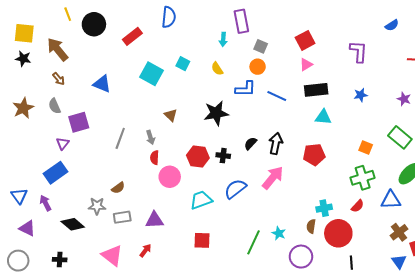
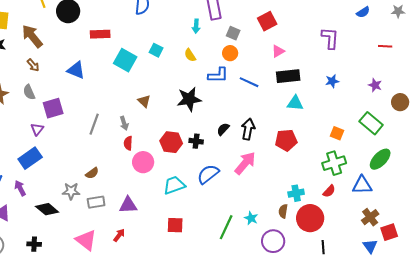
red rectangle: (132, 36) -> (100, 34), moved, turned 36
red square: (305, 40) -> (267, 21), moved

